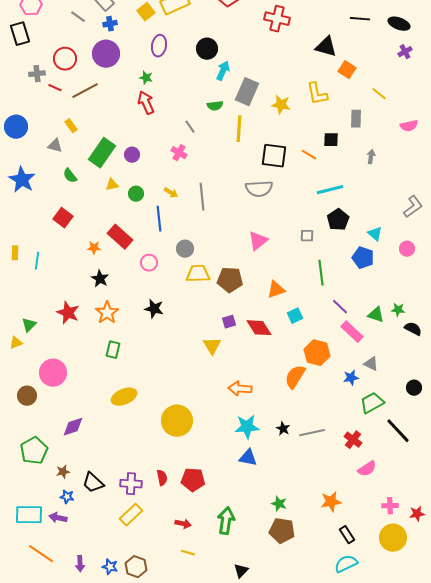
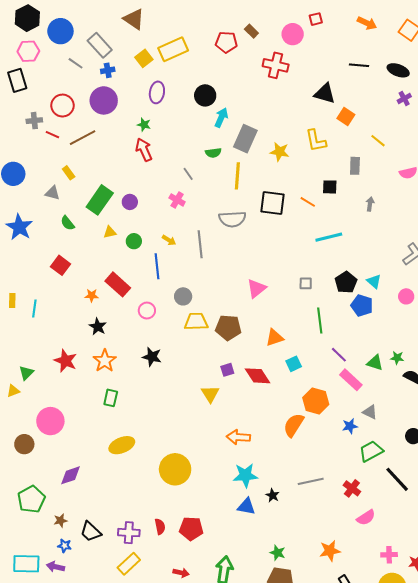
gray semicircle: (259, 189) -> (232, 219), moved
black pentagon: (338, 220) -> (346, 282), moved
black star: (283, 429) -> (273, 495), moved

